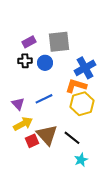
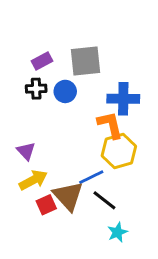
blue cross: (85, 68) -> (123, 99), turned 30
orange L-shape: (76, 86) -> (110, 125), turned 60
blue line: (44, 99) -> (91, 177), moved

